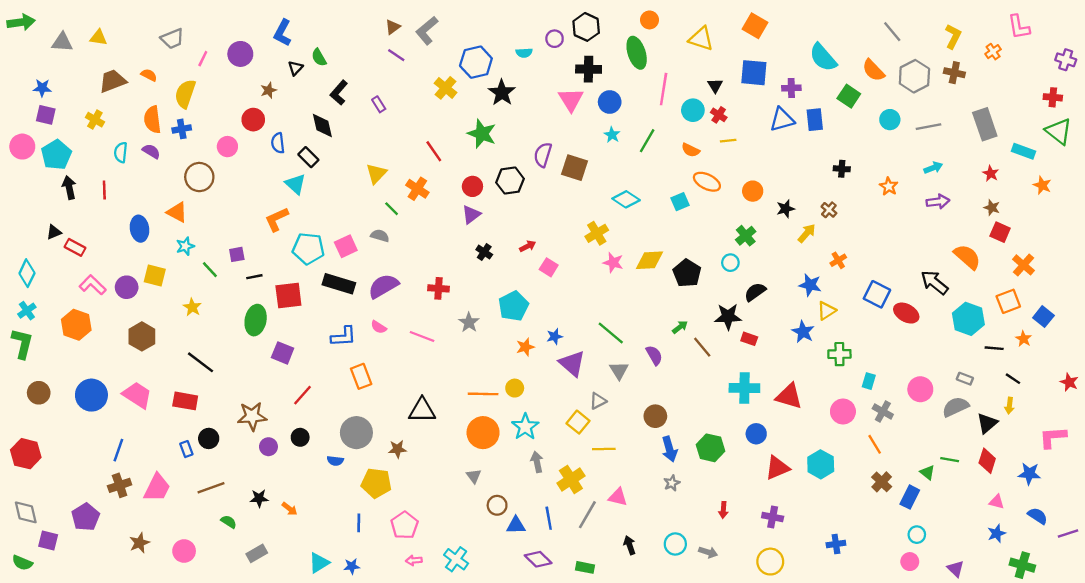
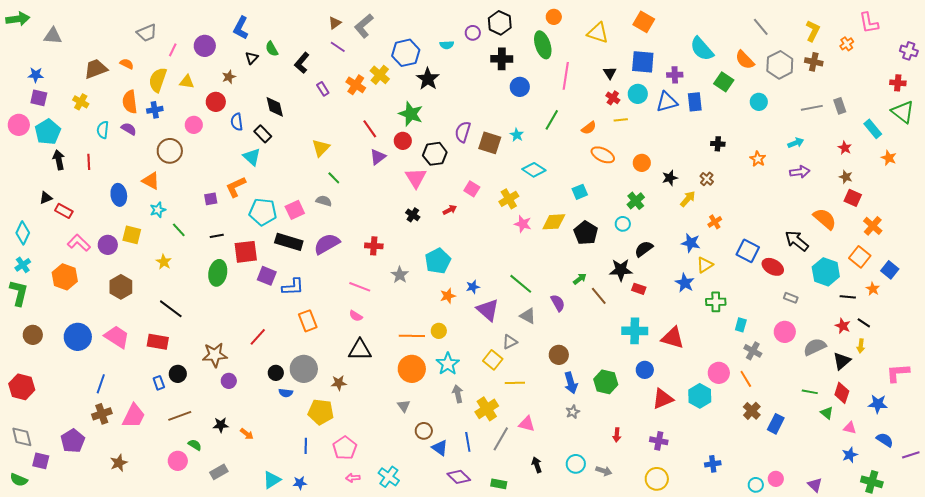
yellow triangle: (98, 38) -> (187, 82), moved
black L-shape: (339, 93) -> (302, 63), moved
pink triangle: (571, 100) -> (416, 178), moved
cyan circle: (693, 110) -> (638, 94), moved
gray rectangle: (985, 124) -> (840, 106), size x0.6
gray line: (929, 127) -> (812, 108), moved
cyan star: (612, 135) -> (517, 135), moved
orange semicircle: (691, 150) -> (589, 128), turned -63
cyan rectangle: (1024, 151) -> (873, 129), turned 30
red circle: (472, 186) -> (403, 141), moved
orange cross: (417, 189) -> (356, 85), moved
cyan square: (680, 202) -> (580, 192), moved
purple triangle: (471, 215) -> (378, 157), moved
purple square: (237, 254) -> (211, 199), moved
pink square: (549, 267) -> (472, 189), moved
orange square: (1008, 301) -> (860, 257), turned -30
pink semicircle: (379, 327) -> (356, 316), moved
purple square: (283, 353) -> (267, 276), moved
gray triangle: (619, 370) -> (528, 316), turned -30
gray rectangle: (965, 379) -> (791, 298), moved
red star: (1069, 382) -> (843, 326), moved
pink circle: (843, 412) -> (719, 373), moved
black circle: (300, 437) -> (276, 373), moved
green triangle: (927, 472) -> (827, 413), moved
blue triangle: (516, 525) -> (440, 448), turned 36
cyan circle: (917, 535) -> (756, 485), moved
pink circle: (184, 551) -> (178, 461), moved

